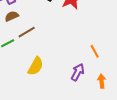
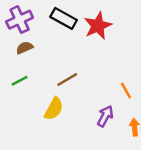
brown line: (27, 32) -> (67, 80), moved

